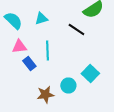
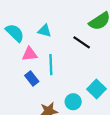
cyan triangle: (41, 18) -> (45, 31), turned 32
pink triangle: (19, 46) -> (30, 54), moved

